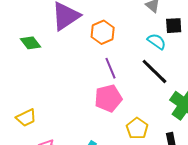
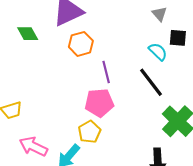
orange hexagon: (103, 32) -> (81, 44), moved
yellow pentagon: (137, 128) -> (89, 132), moved

